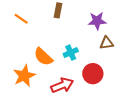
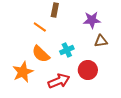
orange line: (21, 19) -> (40, 27), moved

